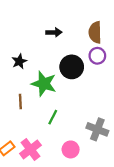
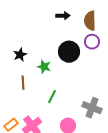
black arrow: (54, 32) -> (63, 16), moved
black star: (19, 61) -> (20, 55), moved
green star: (44, 84) -> (44, 67), size x0.6

